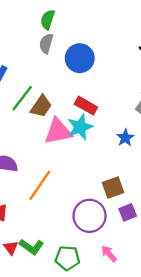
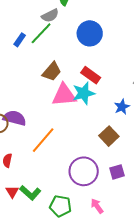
gray semicircle: (46, 43) -> (50, 16), moved, turned -138
green line: (22, 98) -> (41, 33), moved
brown square: (113, 187) -> (109, 136), moved, turned -30

